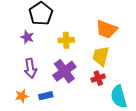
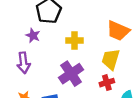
purple arrow: (30, 68) -> (24, 63), moved

